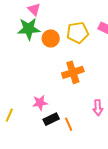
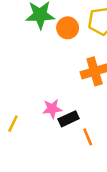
black rectangle: (51, 119) -> (69, 119), moved

